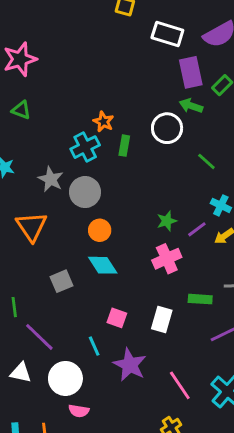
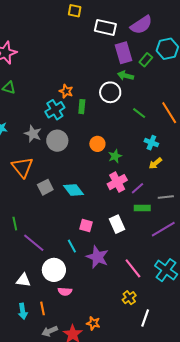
purple line: (197, 229) -> (137, 188), moved
orange circle: (100, 230) -> (97, 144), moved
gray square: (62, 281) -> (45, 187), moved
white rectangle: (162, 319) -> (117, 224), turned -36
white triangle: (21, 373) -> (23, 280), moved

